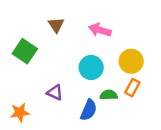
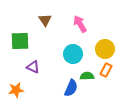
pink arrow: (100, 30) -> (80, 24), turned 42
green square: (25, 51) -> (20, 41), turned -36
purple triangle: (55, 93) -> (33, 67), moved

